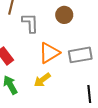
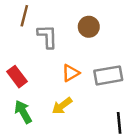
orange triangle: (49, 53) -> (71, 73), size x0.7

